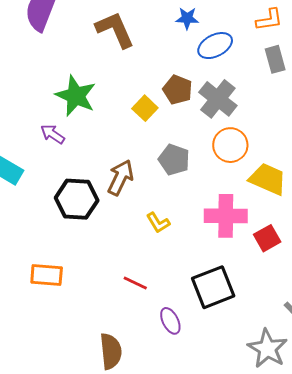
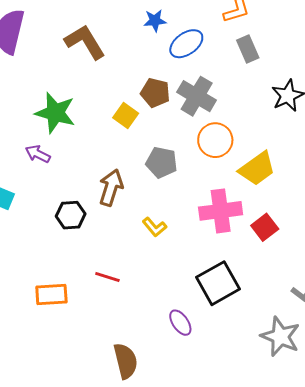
yellow trapezoid: (268, 179) -> (257, 169), turned 129
black hexagon: (77, 199) -> (71, 215), size x0.7
red line: (135, 283) -> (107, 277), moved

